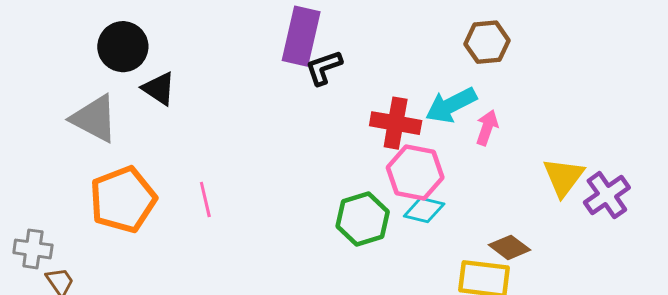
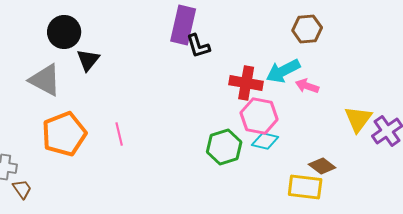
black L-shape: (324, 68) -> (198, 46), turned -88
black triangle: (159, 89) -> (88, 60), turned 35
pink arrow: (487, 128) -> (307, 86), turned -90

